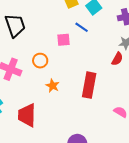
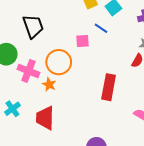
orange circle: (40, 61) -> (59, 62), size x1.6
orange star: (53, 86) -> (49, 84), moved

